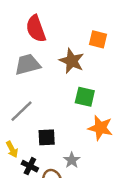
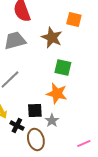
orange star: (100, 128) -> (57, 93), moved
black square: (47, 137) -> (35, 110), moved

